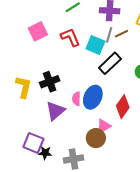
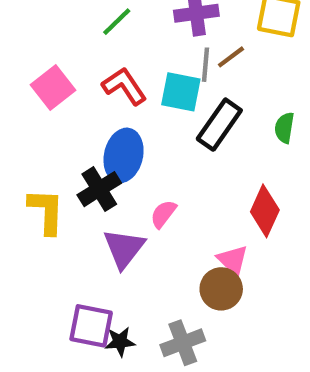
blue ellipse: (93, 97) -> (124, 155), moved
pink semicircle: (76, 99) -> (163, 214), turned 48
pink triangle: (104, 126) -> (233, 260), turned -35

